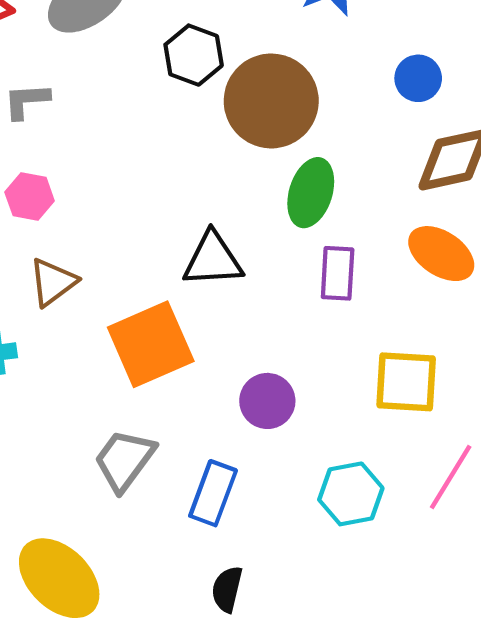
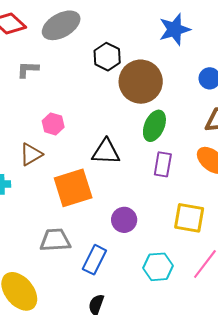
pink hexagon: (30, 196) -> (53, 124), moved
gray trapezoid: (124, 460) -> (55, 240), turned 44

